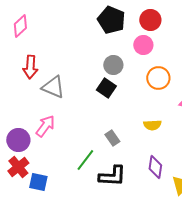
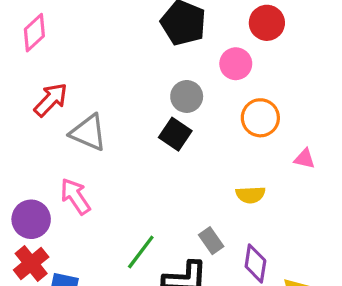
red circle: (150, 20) -> (267, 23), moved
red arrow: (30, 67) -> (51, 100), turned -140
pink arrow: (45, 126) -> (75, 196), turned -70
gray rectangle: (112, 138) -> (211, 241), moved

